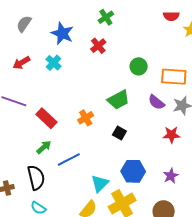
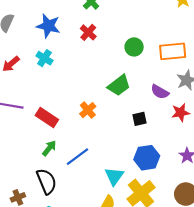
purple semicircle: (156, 102) -> (160, 92), moved
black square: (119, 133) -> (140, 119), moved, turned -32

